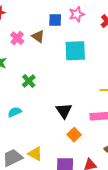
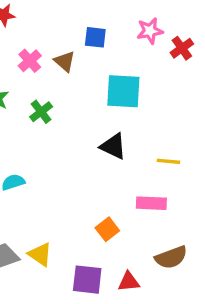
pink star: (77, 14) -> (150, 31), moved
green cross: (29, 81) -> (41, 112), moved
black triangle: (64, 111) -> (113, 146), moved, turned -36

